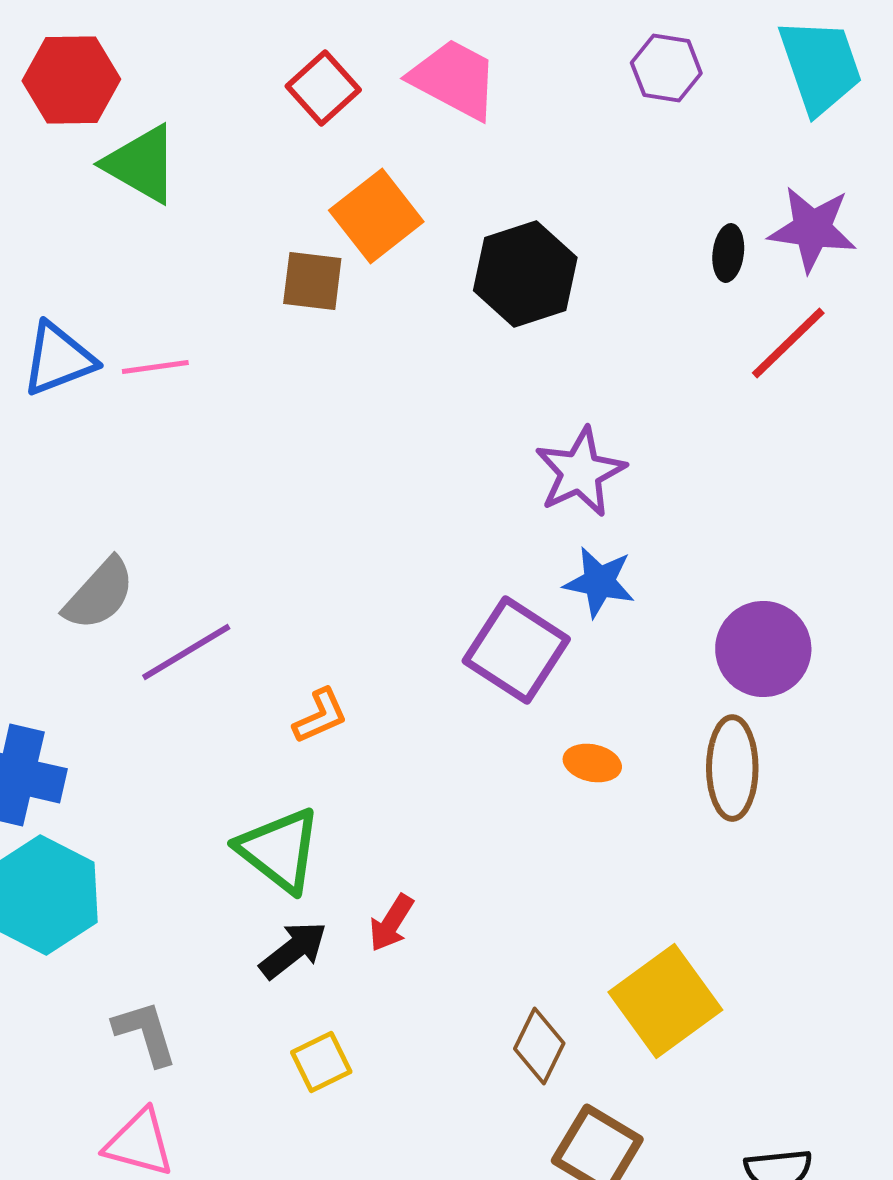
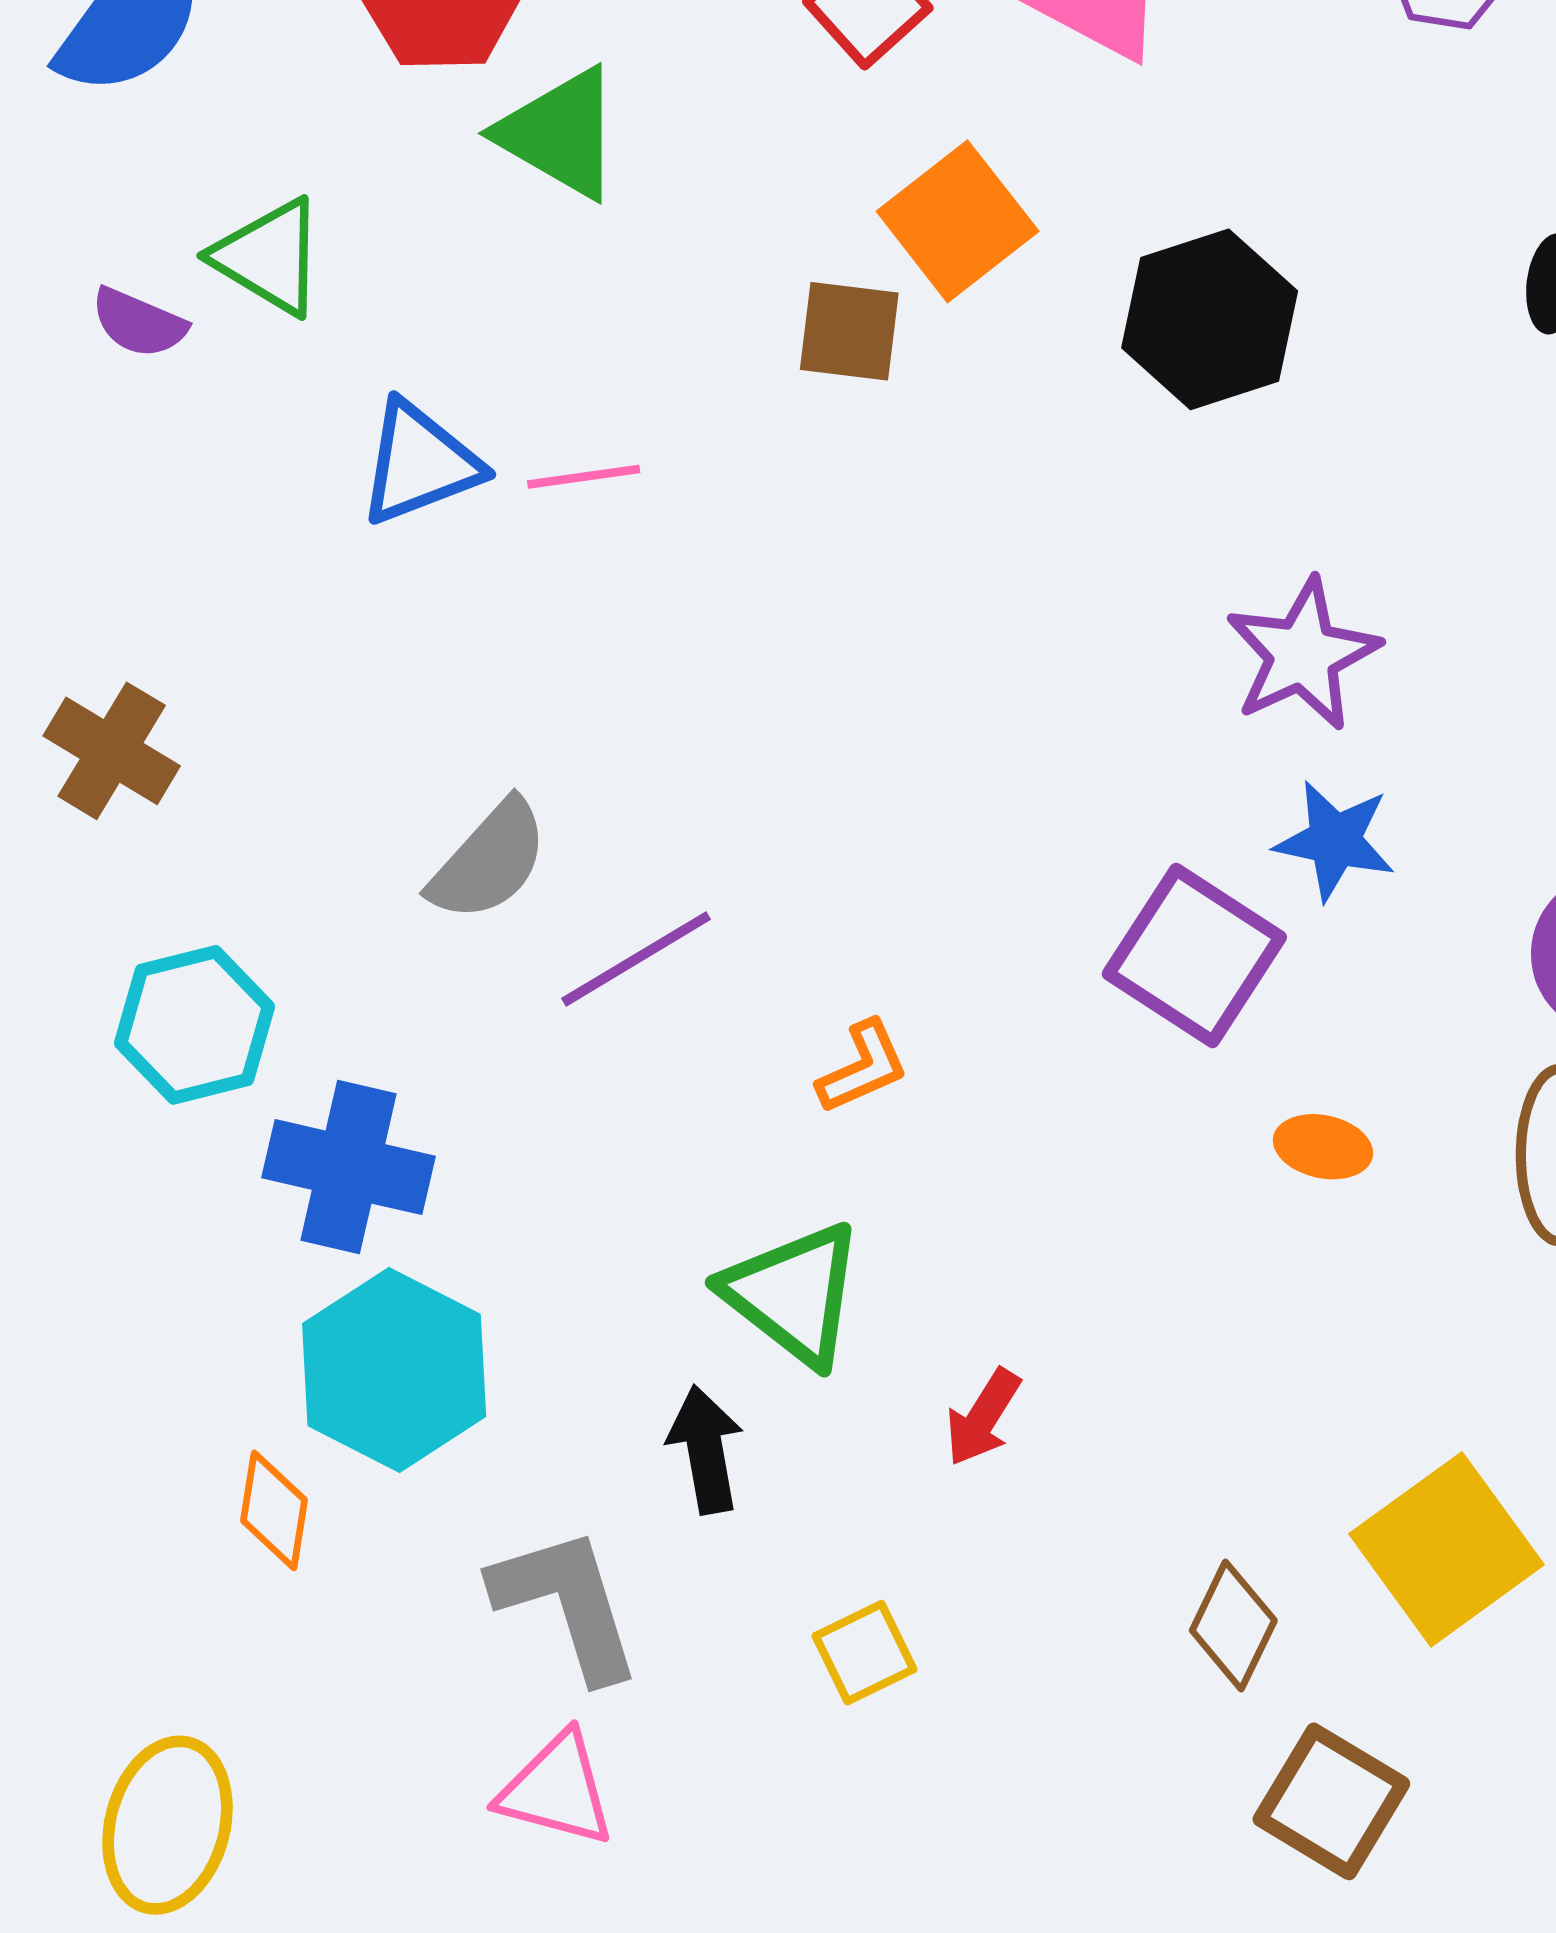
black arrow: (293, 950) -> (705, 1450), moved, turned -62
gray L-shape: (145, 1033) -> (567, 1603), size x1.4

